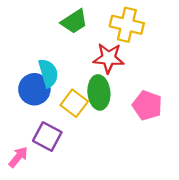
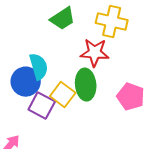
purple square: (47, 137) -> (42, 106), moved

